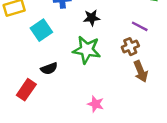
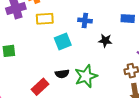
green star: (87, 50) -> (86, 76), moved, turned 30

